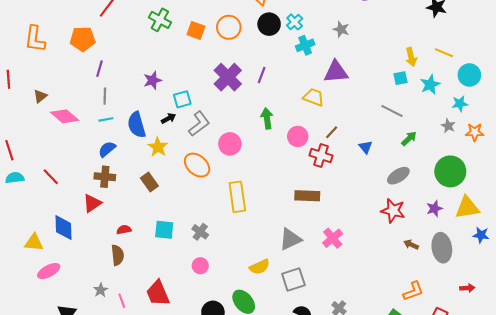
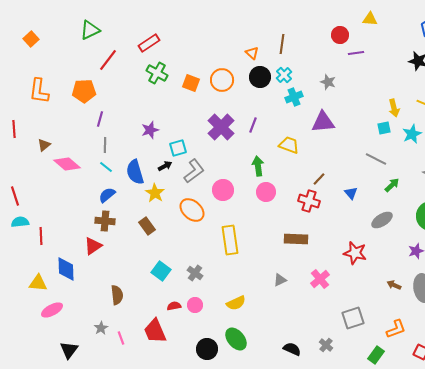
yellow trapezoid: (314, 97) -> (289, 145), moved
cyan line: (106, 119) -> (106, 167), turned 48
pink circle: (298, 136) -> (266, 192), moved
red line: (51, 177) -> (41, 236), moved, turned 42
red star: (393, 211) -> (355, 253), moved
red semicircle: (124, 230) -> (174, 306), moved
cyan square: (164, 230) -> (161, 271), turned 30
gray triangle: (290, 239) -> (280, 280), size x0.6
yellow semicircle: (260, 267) -> (236, 303), moved
gray square: (293, 280) -> (353, 318), moved

